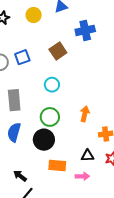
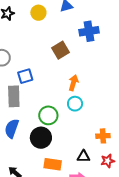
blue square: (22, 57) -> (25, 76), moved
cyan circle: (52, 85) -> (75, 104), moved
orange arrow: (85, 114) -> (73, 83), moved

